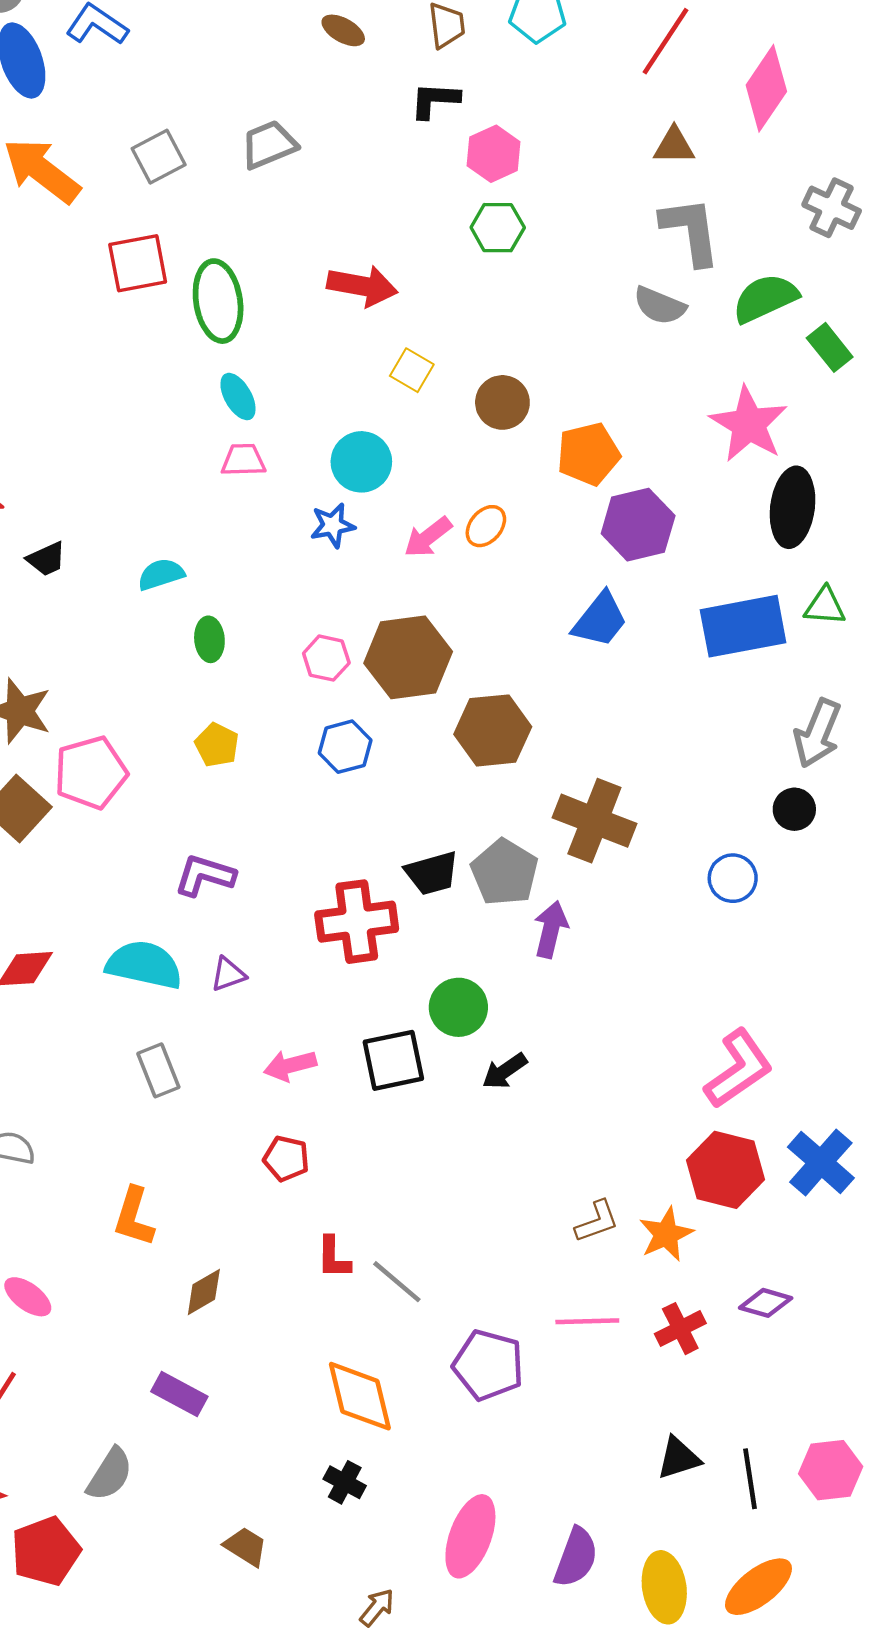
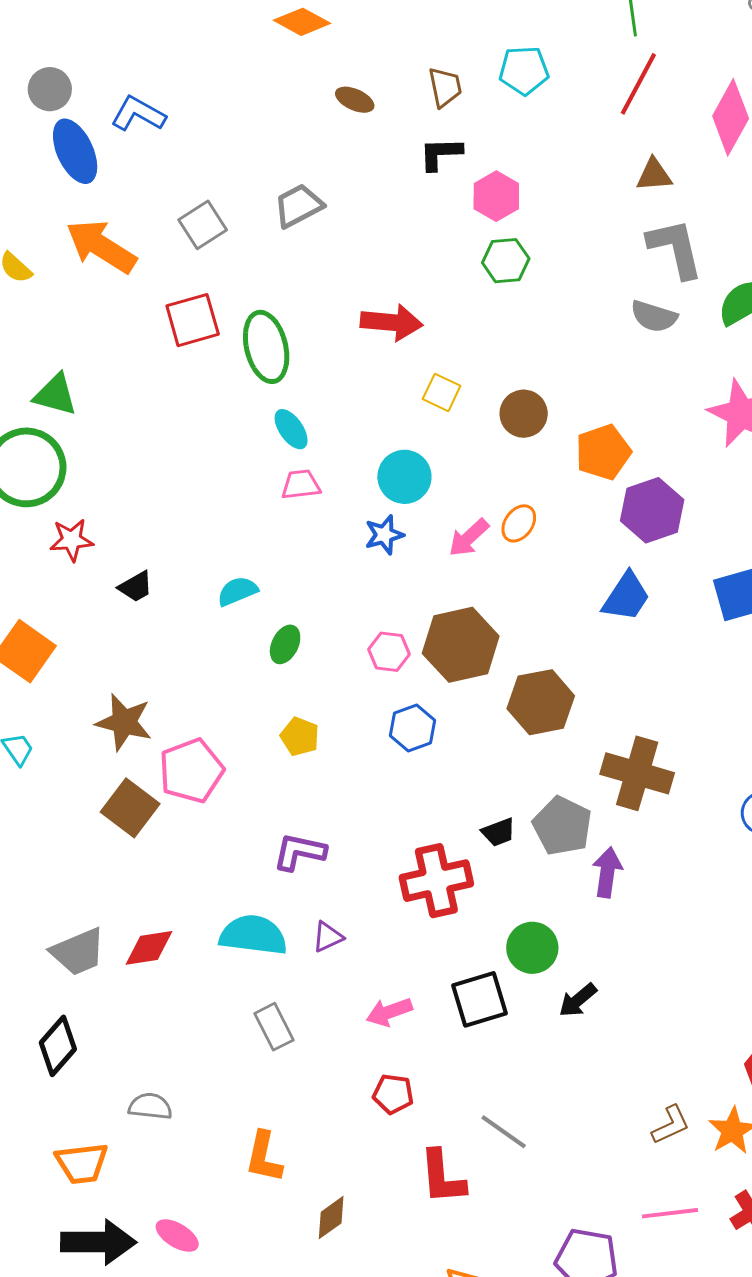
green ellipse: (209, 639) -> (285, 644), turned 36
black trapezoid: (432, 873) -> (499, 832), size x0.7
red L-shape: (333, 1258) -> (442, 1177), size x1.5
gray line: (397, 1282) -> (504, 1132), moved

